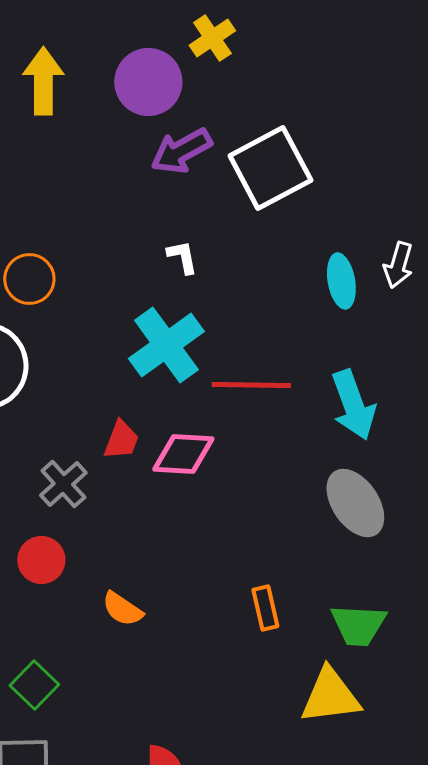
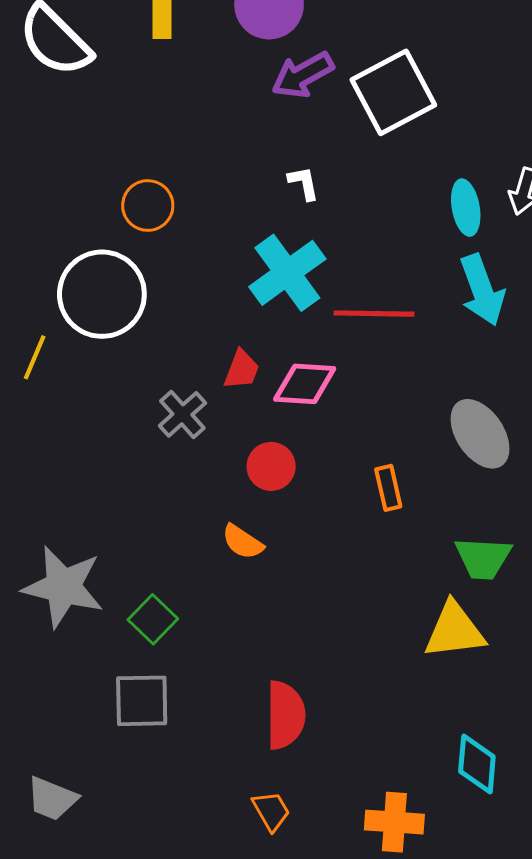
cyan arrow: (353, 405) -> (482, 290), moved
red circle: (41, 560) -> (271, 466), moved
orange rectangle: (265, 608) -> (388, 488), moved

